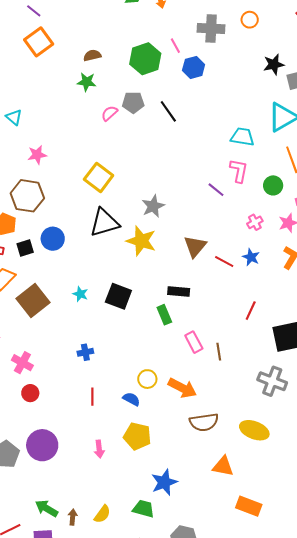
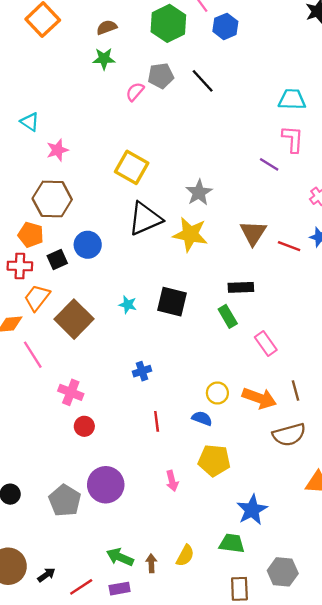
cyan triangle: (14, 117) -> (30, 122), moved
brown line: (219, 352) -> (295, 390), moved

